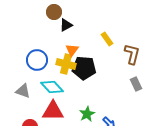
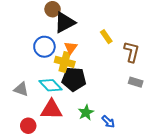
black triangle: (66, 25) -> (65, 22), size x1.6
blue circle: (37, 60) -> (44, 47), moved
black pentagon: (84, 68) -> (74, 79), moved
gray rectangle: (136, 84) -> (136, 82), turned -48

